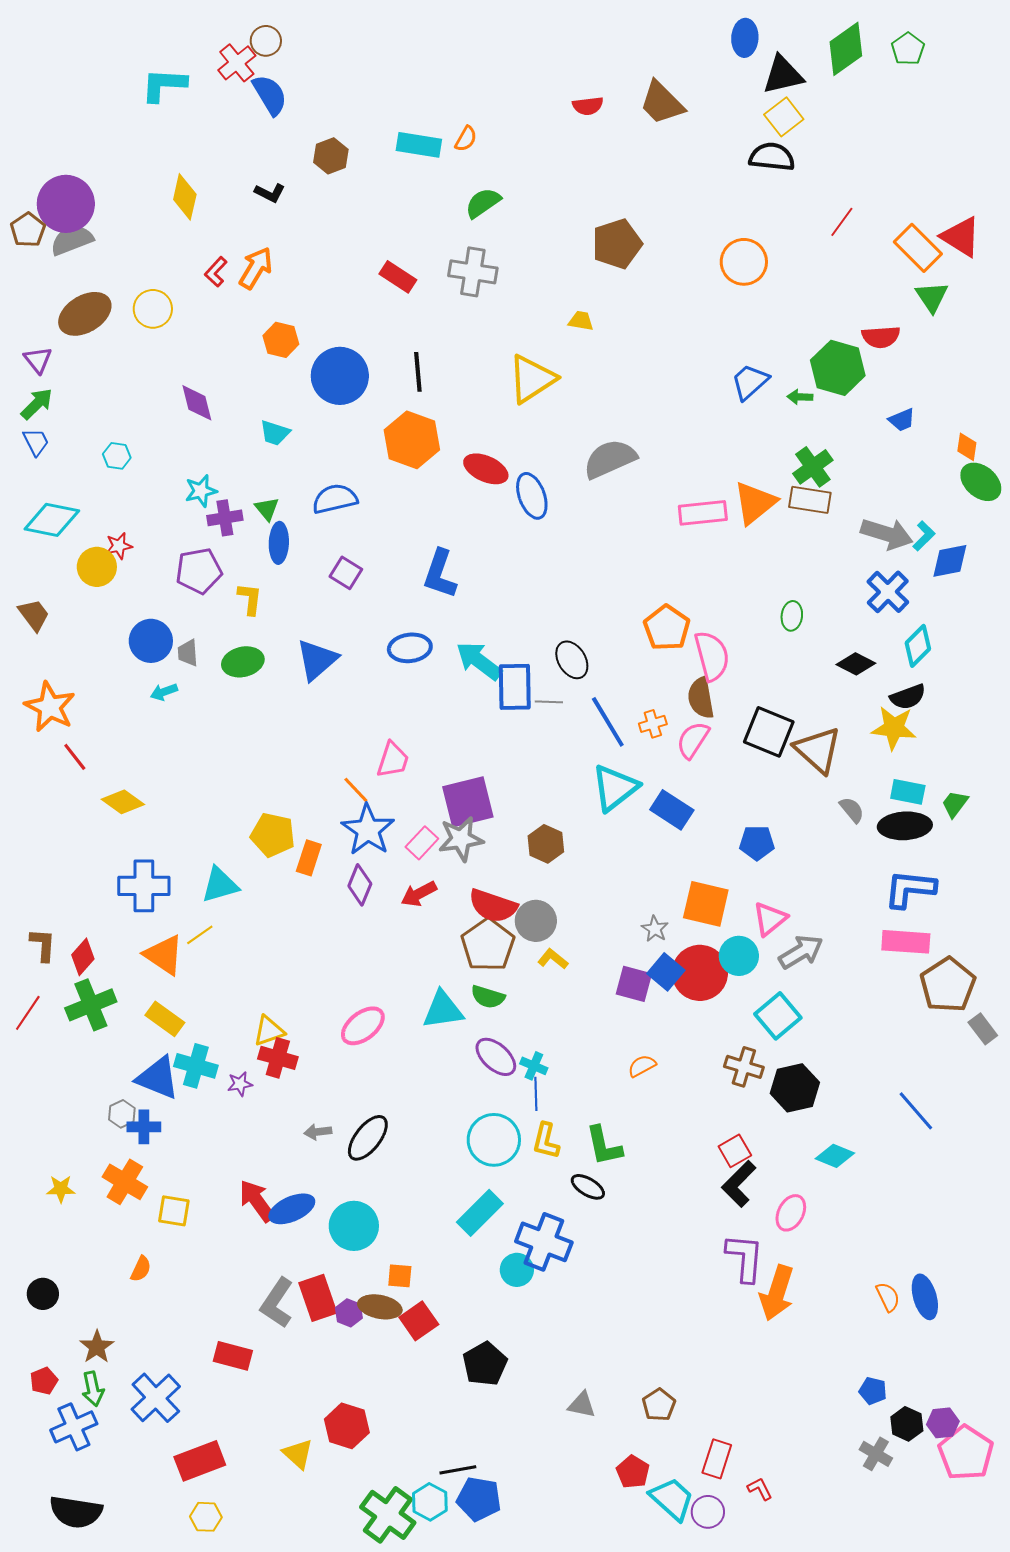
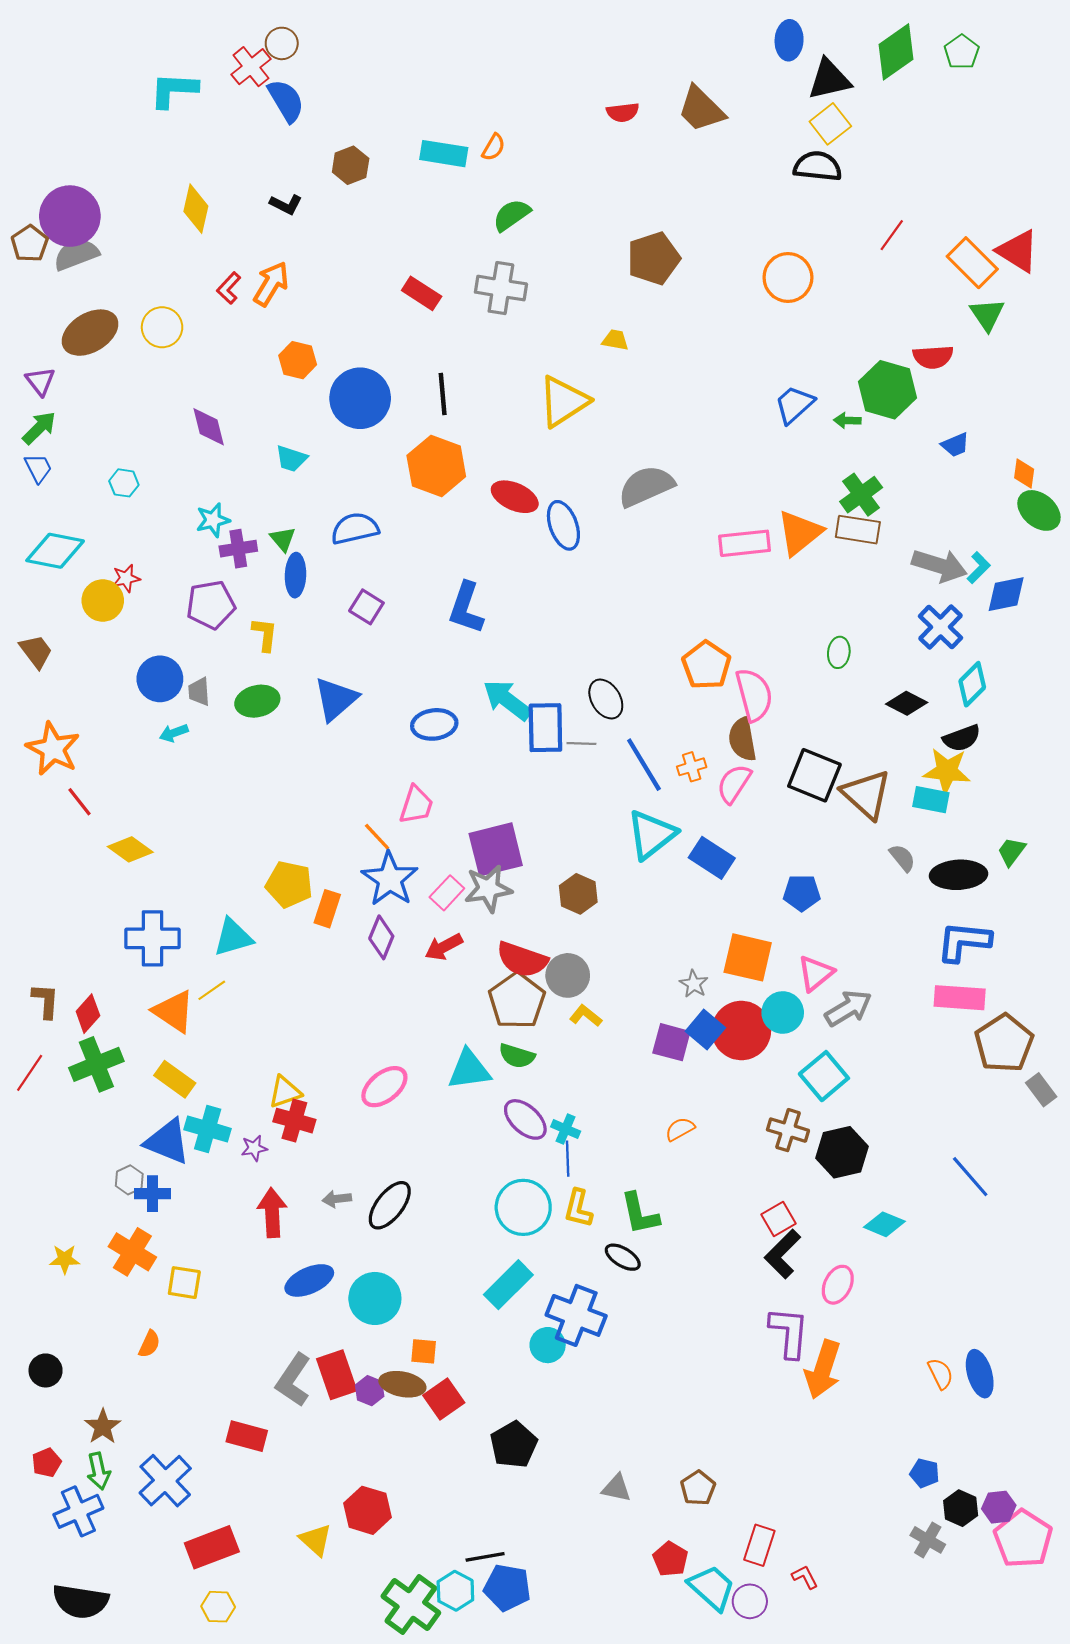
blue ellipse: (410, 648) -> (434, 724), moved
cyan rectangle: (908, 792) -> (931, 800), moved
red arrow: (257, 1201) -> (272, 1213), moved, turned 33

